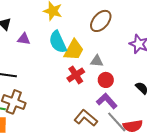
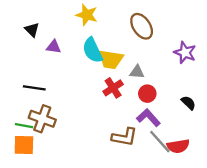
brown ellipse: (101, 21) -> (142, 26), turned -75
yellow trapezoid: (74, 50) -> (111, 59), turned 70
brown L-shape: (86, 118) -> (124, 137), turned 150

